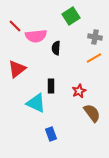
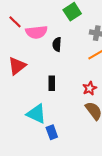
red star: (79, 91) -> (90, 88), moved
cyan triangle: (36, 103) -> (36, 114), moved

